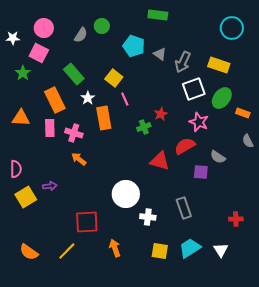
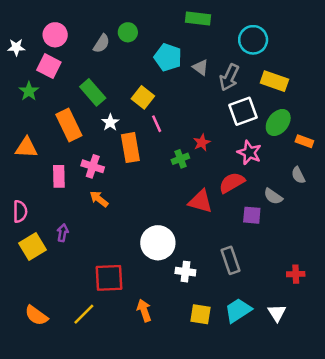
cyan circle: (232, 28) -> (253, 40), moved
pink rectangle: (50, 128) -> (59, 176), moved
gray semicircle: (248, 141) -> (298, 175), moved
purple arrow: (50, 186) -> (63, 233), turned -72

